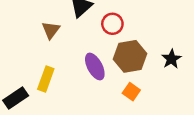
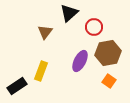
purple ellipse: (95, 66) -> (80, 61), turned 55

